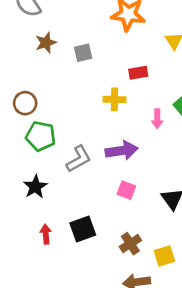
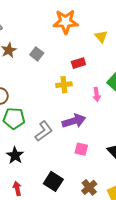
gray square: (83, 53) -> (37, 54), turned -32
black square: (83, 229) -> (53, 181), turned -30
red arrow: (46, 234) -> (17, 188), moved

